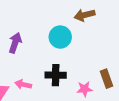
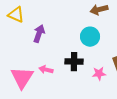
cyan circle: (60, 37) -> (90, 37), moved

